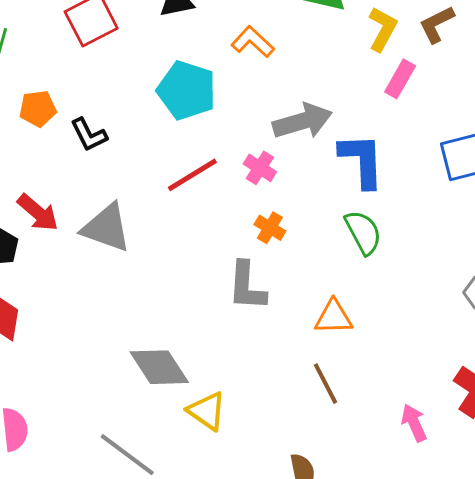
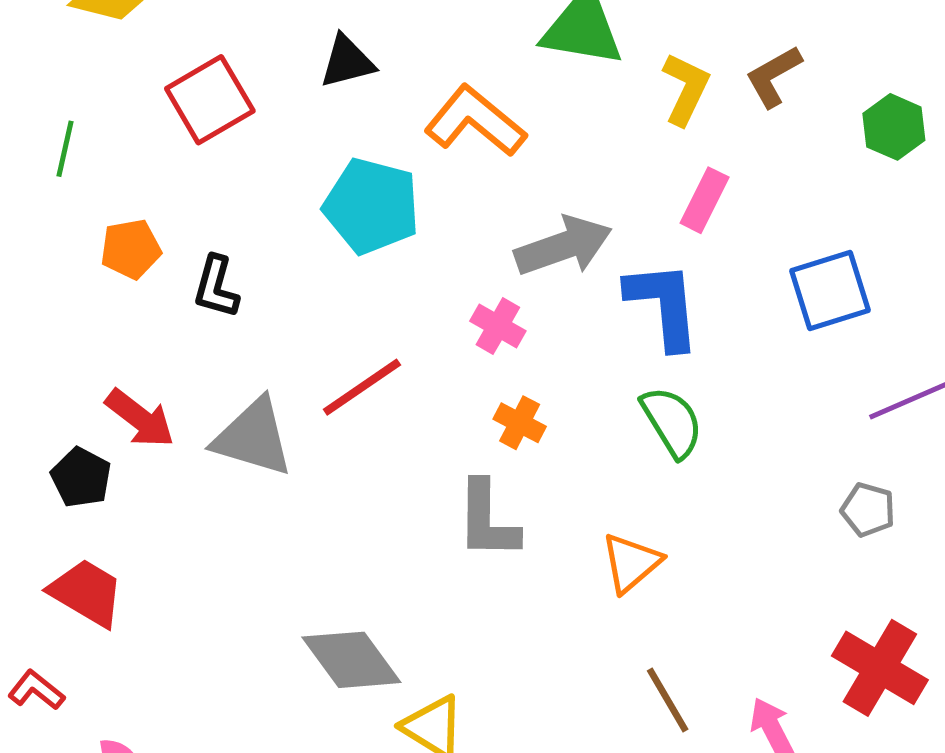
orange L-shape: (253, 42) -> (475, 121), size x1.4
pink rectangle: (400, 79) -> (705, 200), moved
black L-shape: (89, 135) -> (216, 287), turned 45
red line: (192, 175) -> (362, 387), moved
orange triangle: (334, 317) -> (631, 563), turned -36
brown line: (326, 384) -> (668, 700), moved

